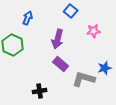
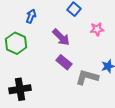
purple arrow: (58, 39) -> (61, 37), turned -60
black cross: (40, 91) -> (20, 89), moved, size x1.5

